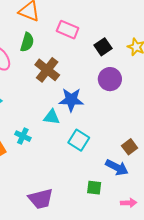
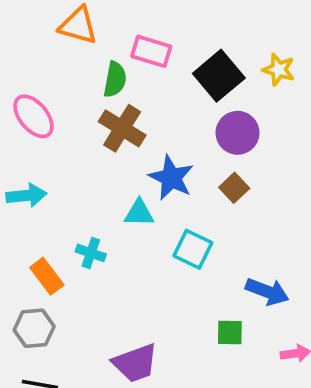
green semicircle: (27, 42) -> (115, 79), moved
black square: (103, 47) -> (219, 76), size x1.5
blue star: (71, 100) -> (171, 178), turned 30
brown square: (130, 147) -> (234, 188), moved

